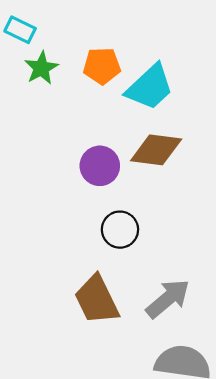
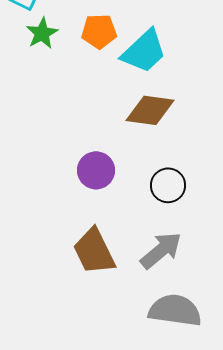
purple circle: (100, 166) -> (96, 170), moved
black circle: (120, 230) -> (168, 185), moved

